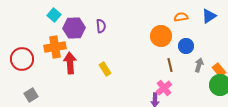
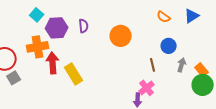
orange semicircle: (181, 17) -> (164, 17), turned -136
orange circle: (161, 36) -> (121, 36), moved
yellow rectangle: (105, 69) -> (74, 74), moved, size x1.5
gray square: (31, 95) -> (14, 78), moved

